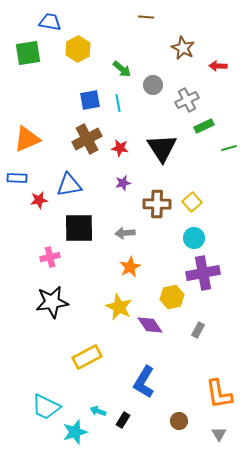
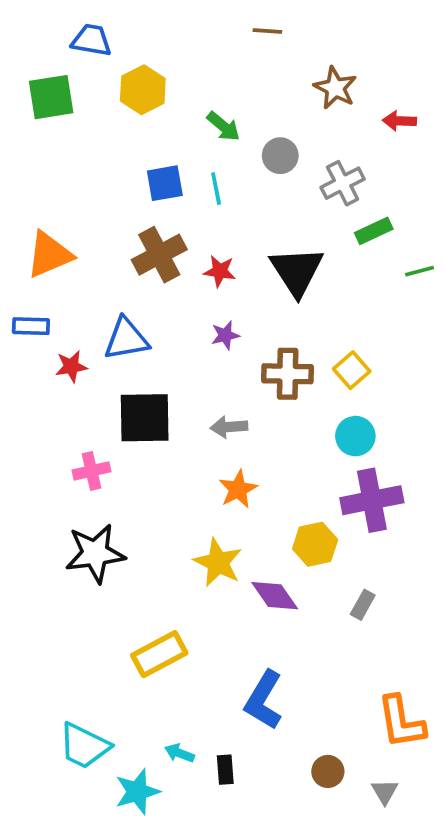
black rectangle: (123, 420) -> (225, 770), turned -35
gray triangle: (219, 434) -> (385, 792), moved

